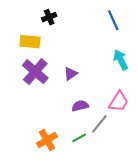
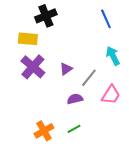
black cross: (49, 17) -> (46, 16), size x1.5
gray line: (99, 124) -> (89, 78), moved

